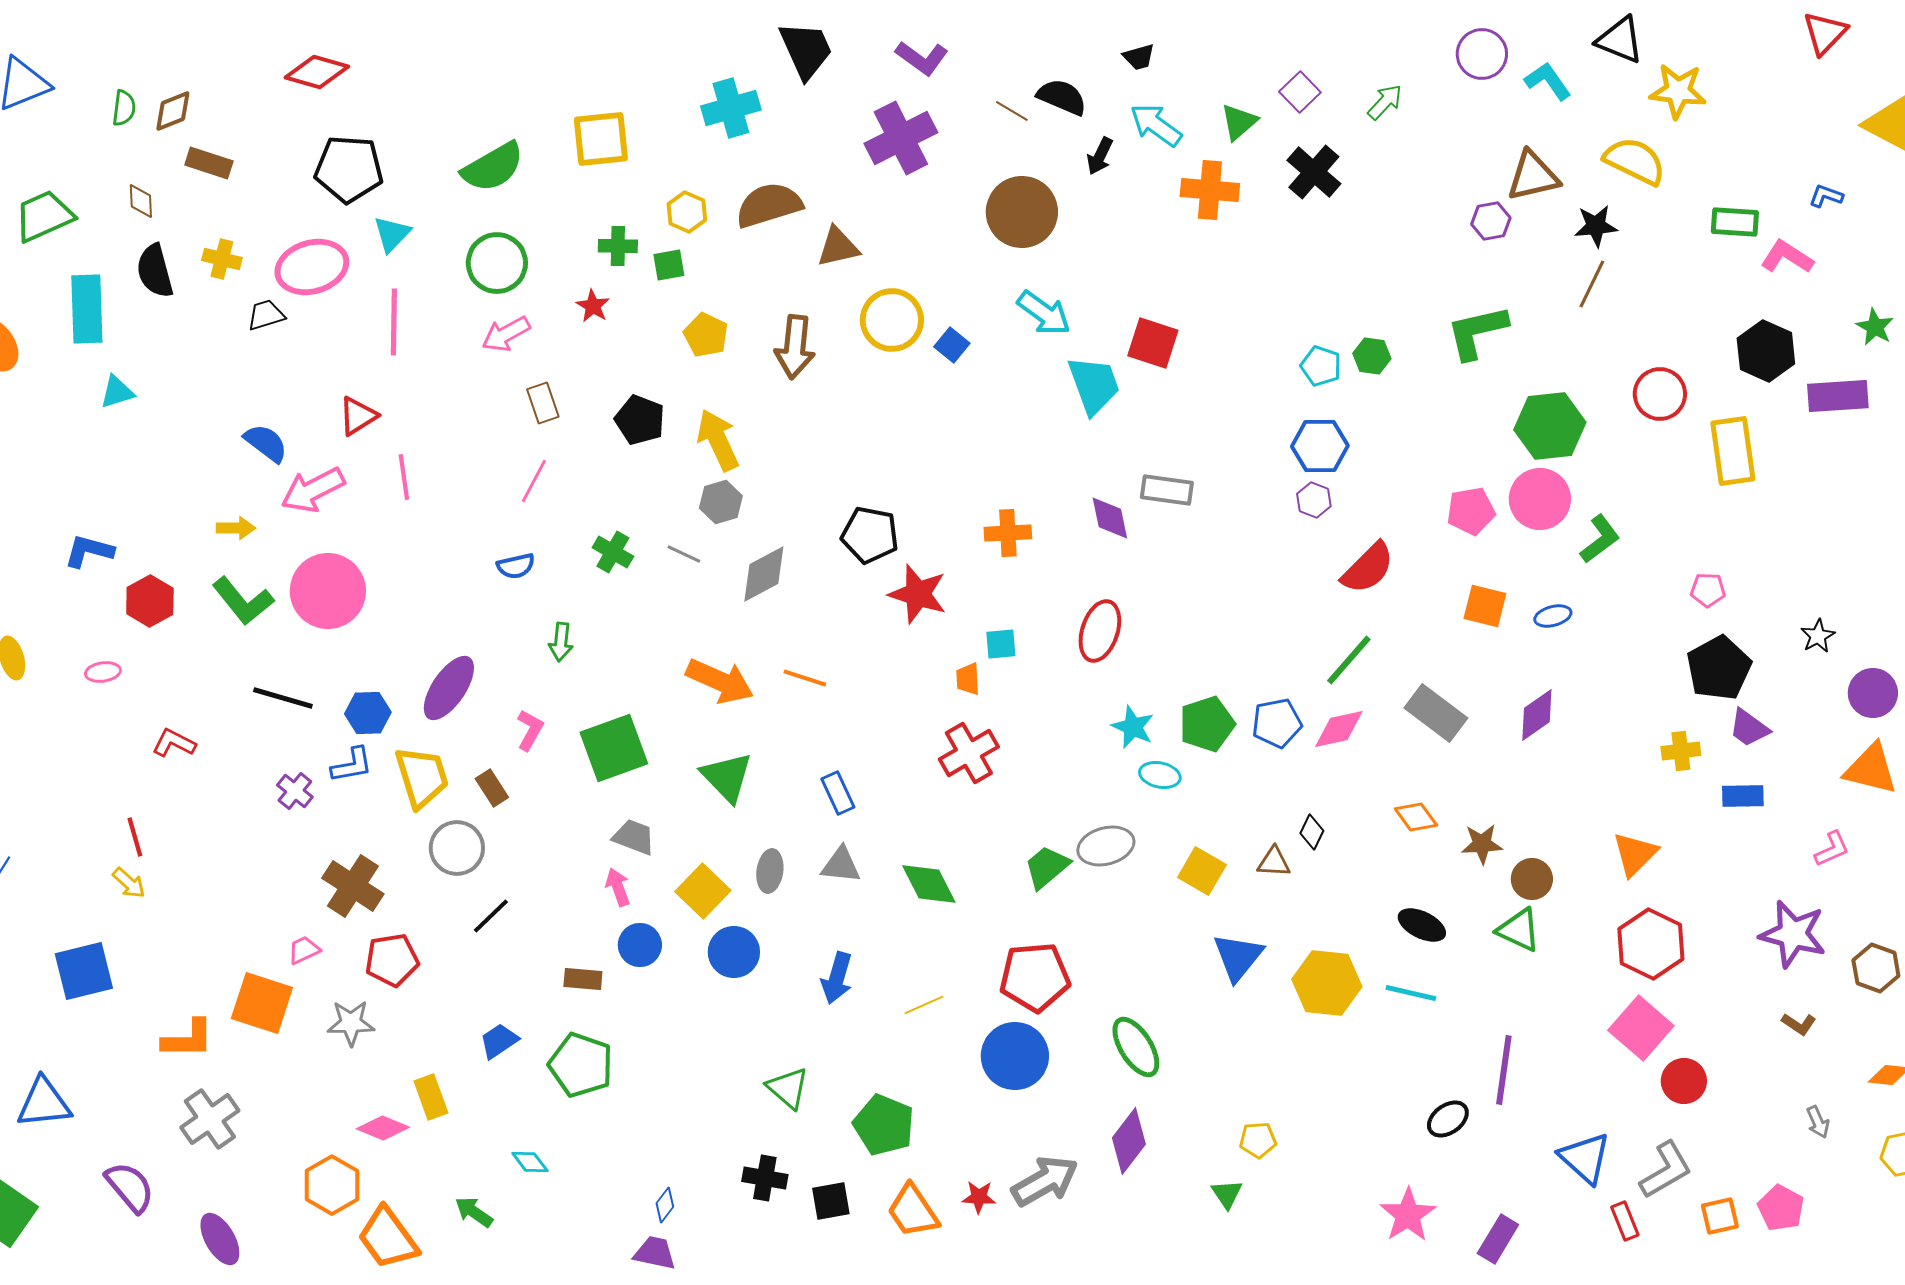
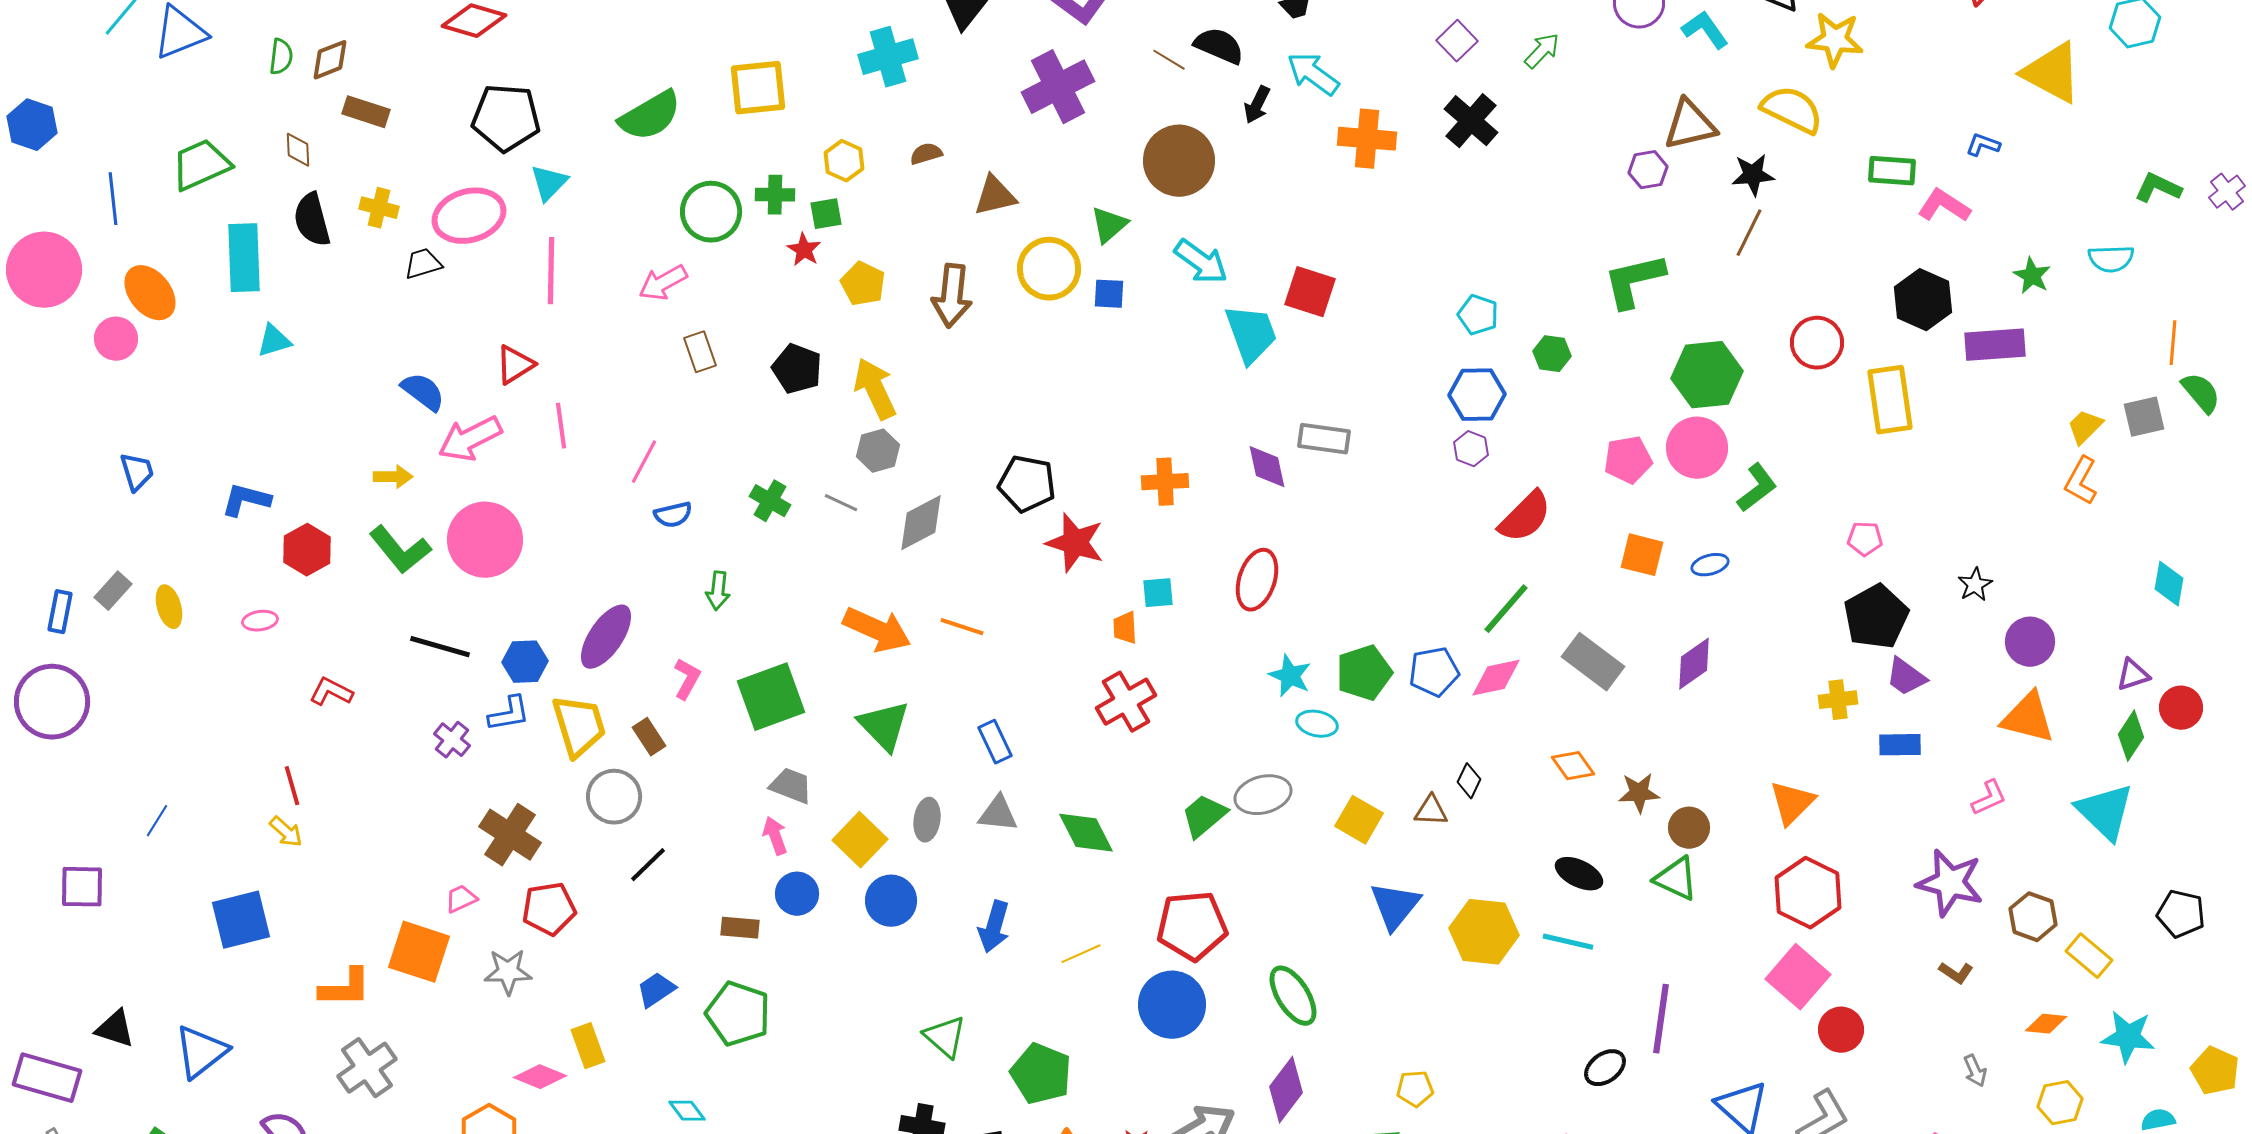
green triangle: (1239, 122) -> (1109, 225), moved
brown semicircle: (769, 205) -> (926, 154), size x0.5
green circle: (497, 263) -> (711, 212), moved
red star: (593, 306) -> (804, 250), moved
blue square: (952, 345) -> (1109, 294), turned -36
green hexagon: (1372, 356) -> (1552, 354), moved
pink line: (534, 481) -> (644, 462), moved
blue triangle: (44, 1103) -> (201, 1052), turned -32

